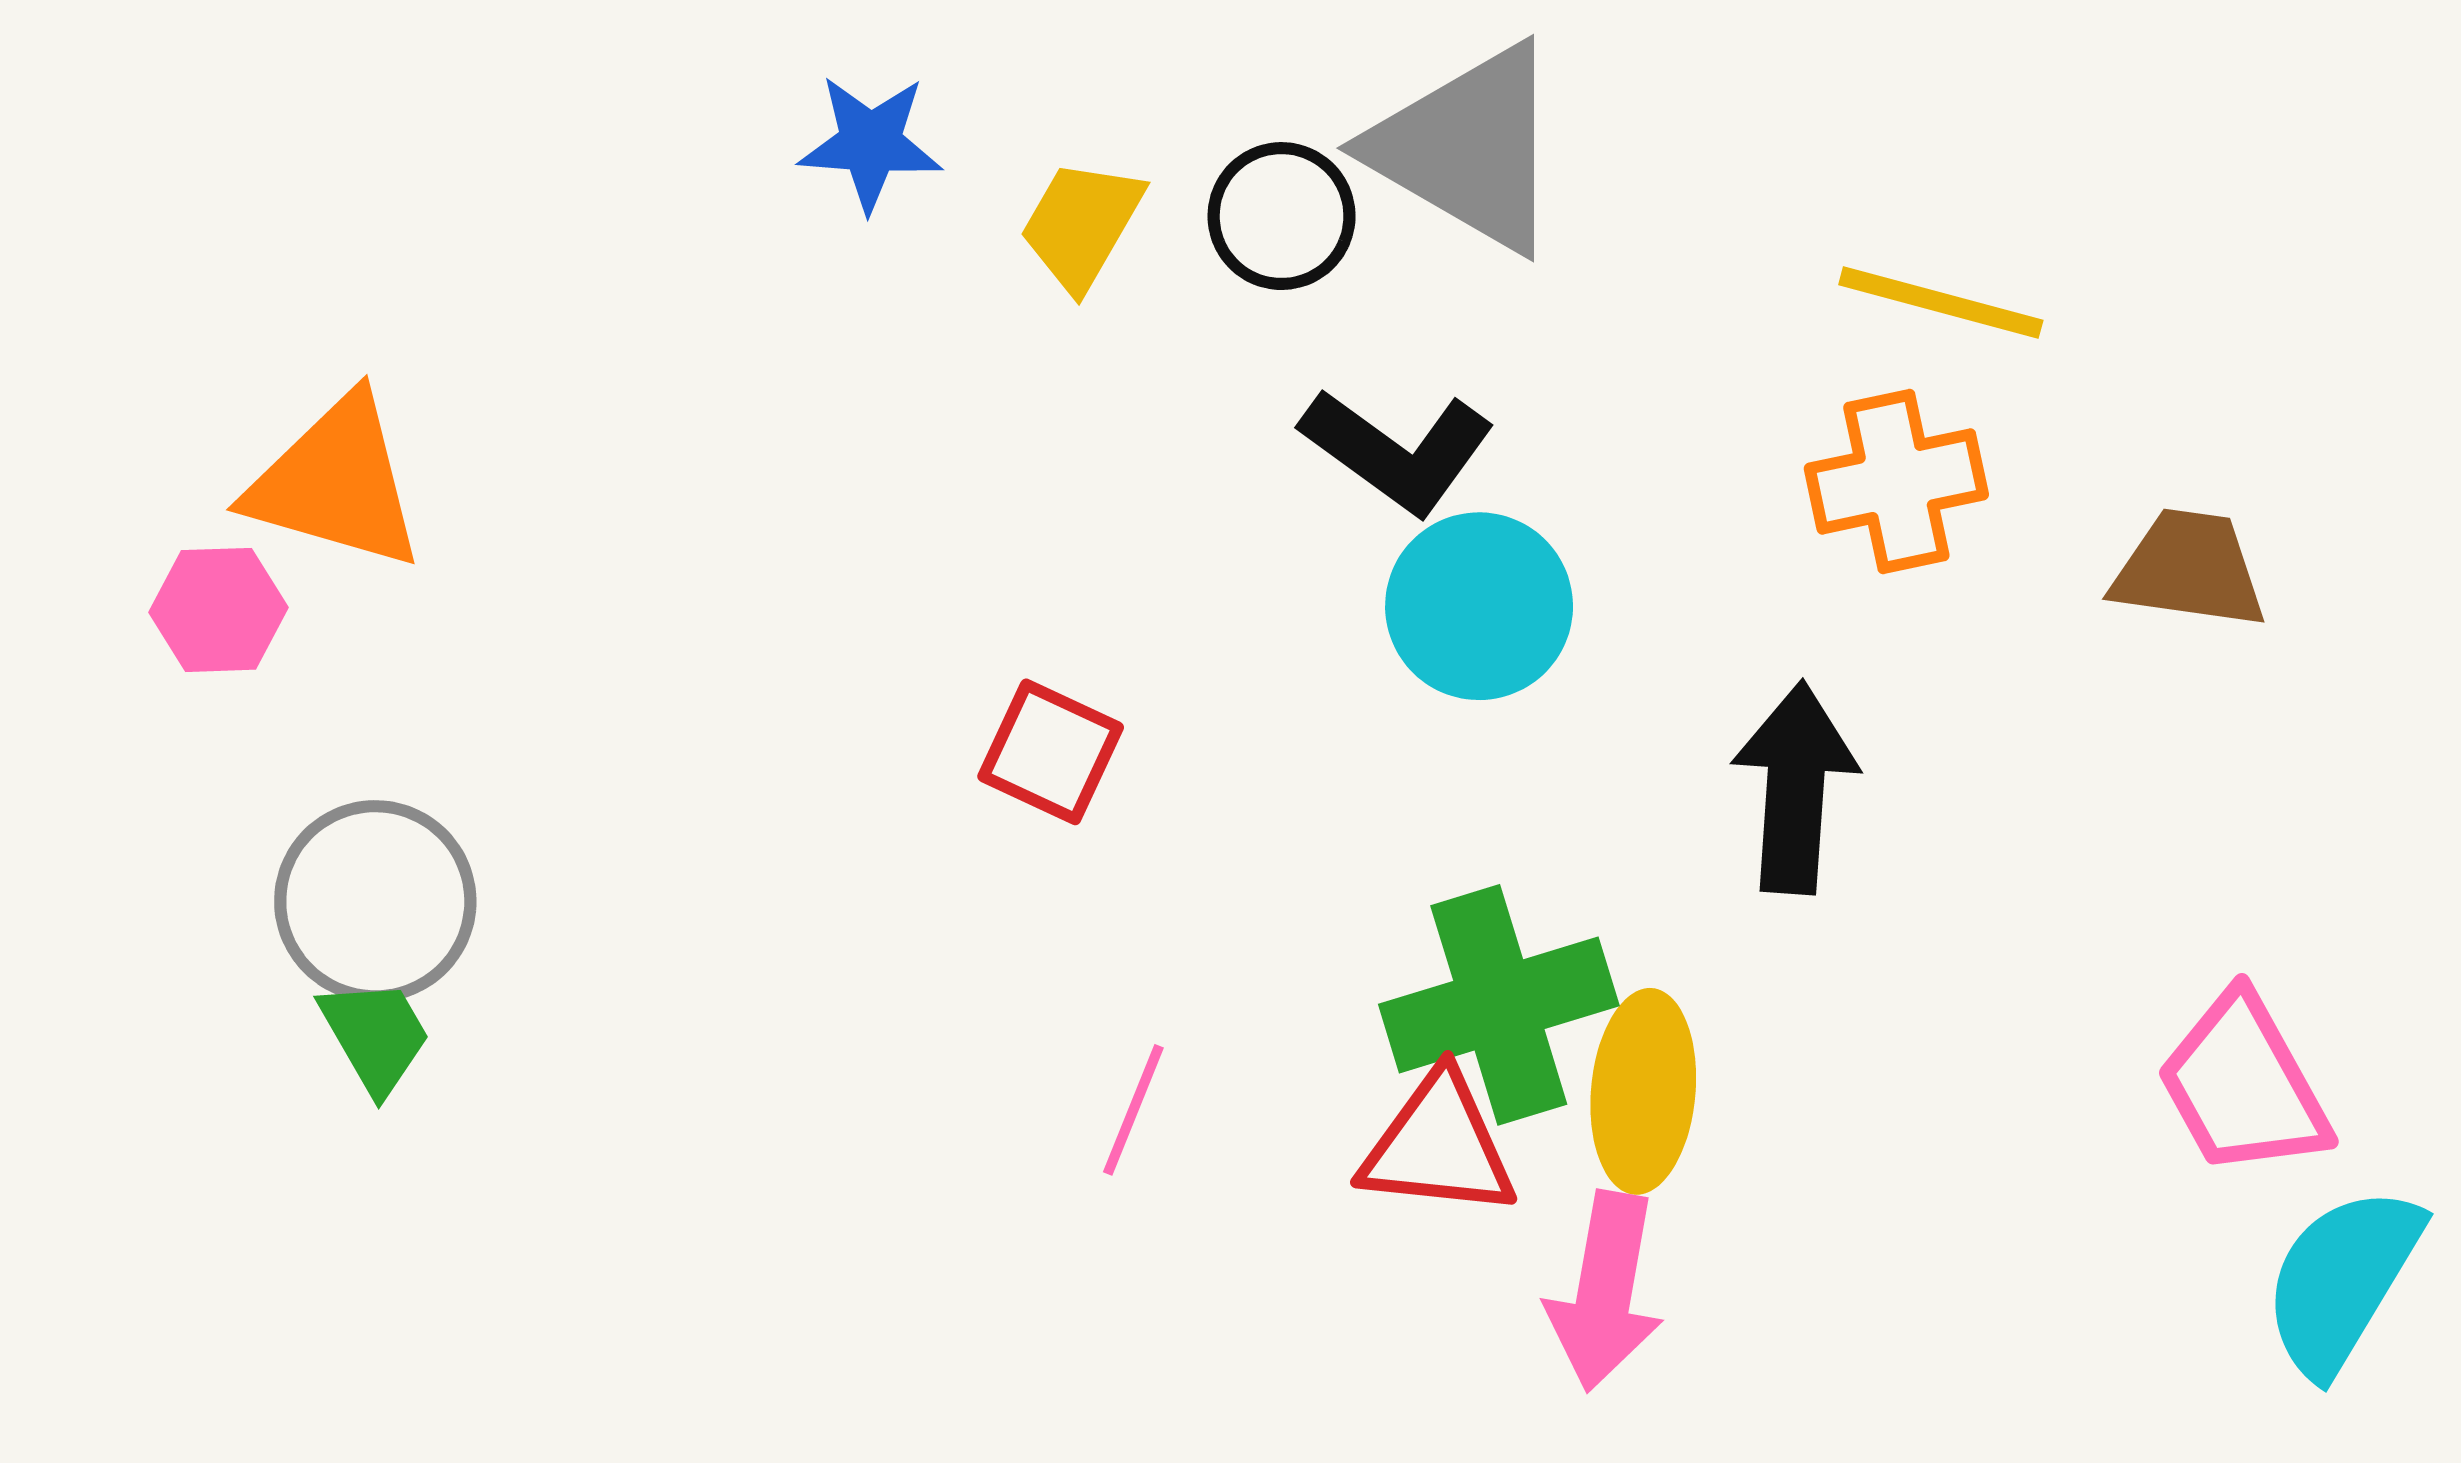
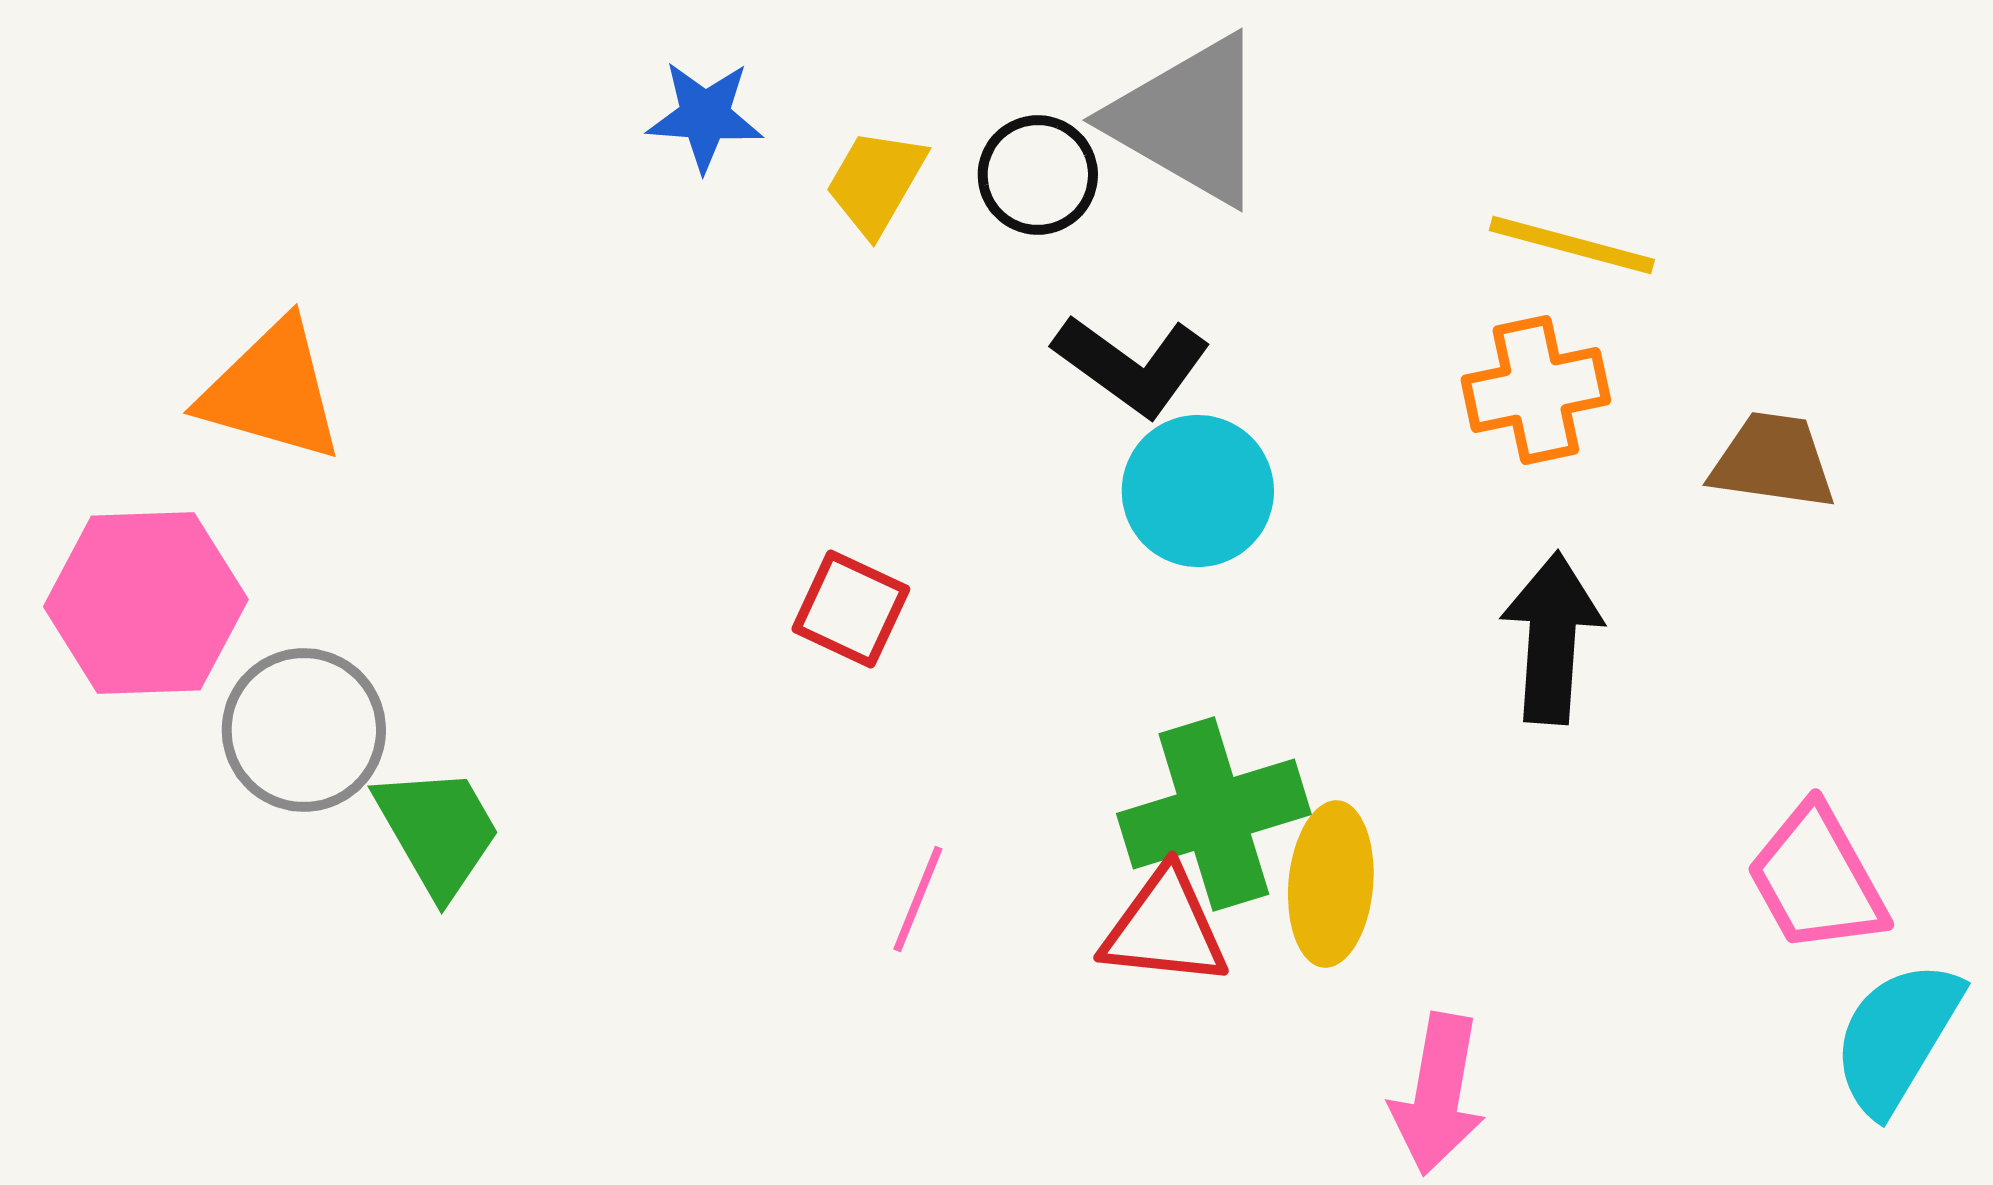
pink hexagon: (219, 610) -> (146, 603), moved, size x1.8
black arrow: (1795, 788) -> (1552, 638), moved
green trapezoid: (375, 1036) -> (438, 831), moved, size x1.4
pink arrow: (1605, 1291) -> (1438, 1094), moved

